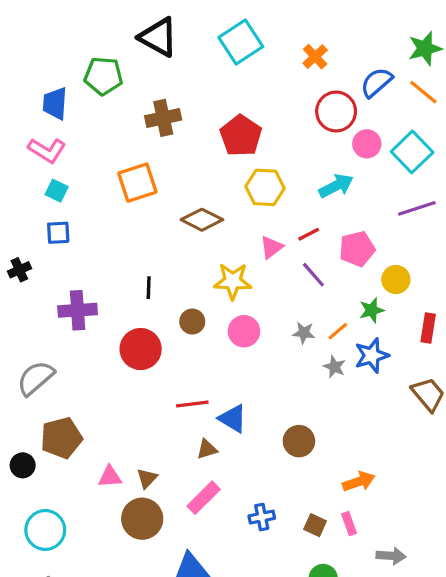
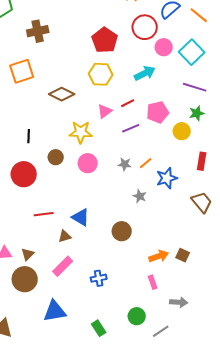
red pentagon: (241, 136) -> (105, 40), moved
purple line: (417, 208) -> (195, 87), turned 35
purple line: (313, 275) -> (131, 128), turned -72
green star: (372, 310) -> (197, 113), moved
gray star: (334, 367) -> (140, 196), moved
red line: (192, 404) -> (44, 214), moved
brown square: (315, 525) -> (183, 255), moved

